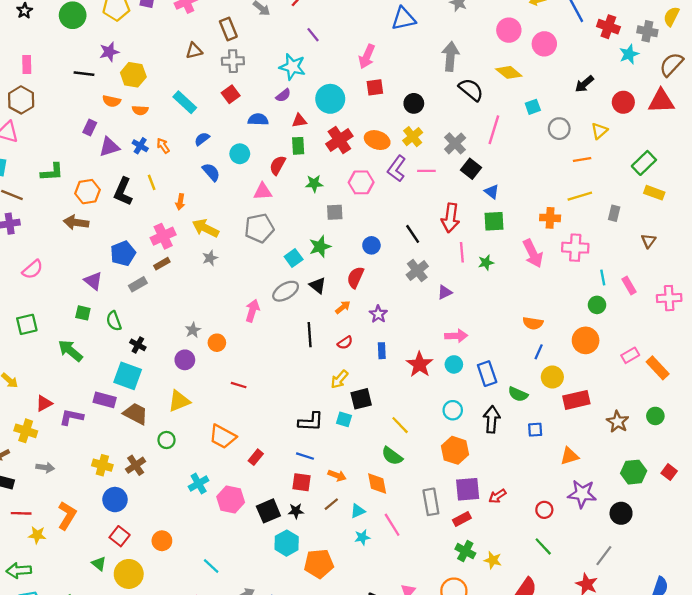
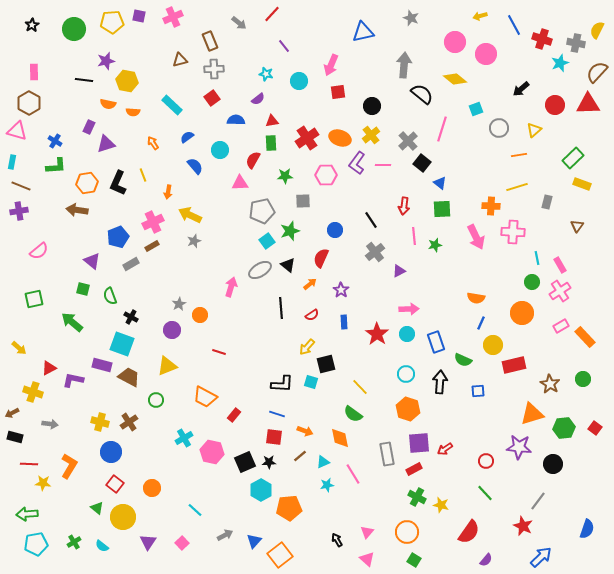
cyan star: (292, 67) -> (266, 74), size x0.6
cyan circle: (330, 99) -> (299, 81), moved, size x0.7
blue cross: (140, 146) -> (55, 141), moved
red arrow: (450, 218) -> (404, 206), size x0.7
gray pentagon: (259, 228) -> (262, 211), moved
pink cross: (669, 298) -> (560, 291), moved, turned -30
orange triangle: (570, 456) -> (532, 414), moved, size x1.4

